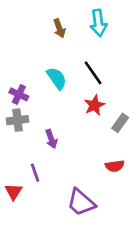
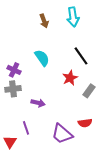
black line: (93, 73) -> (81, 56), moved
purple arrow: (51, 139) -> (38, 103), turned -56
purple trapezoid: (81, 202) -> (62, 134), moved

